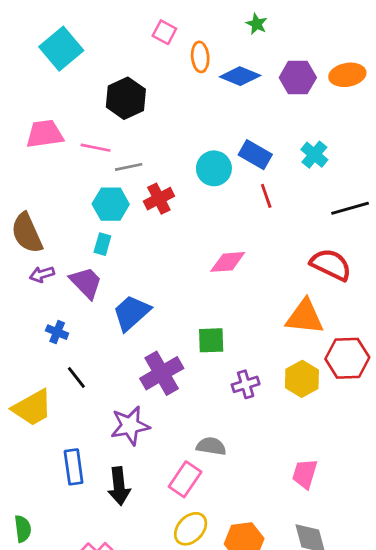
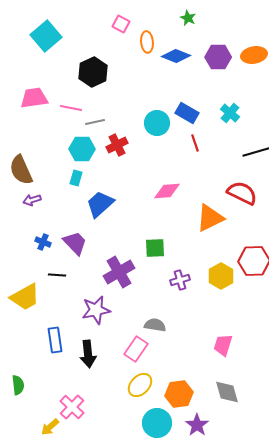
purple trapezoid: (86, 283) -> (75, 243), moved
blue trapezoid: (131, 313) -> (100, 204), moved
orange triangle: (305, 317) -> (210, 218), moved, turned -32
black line: (76, 377) -> (57, 275), turned -48

